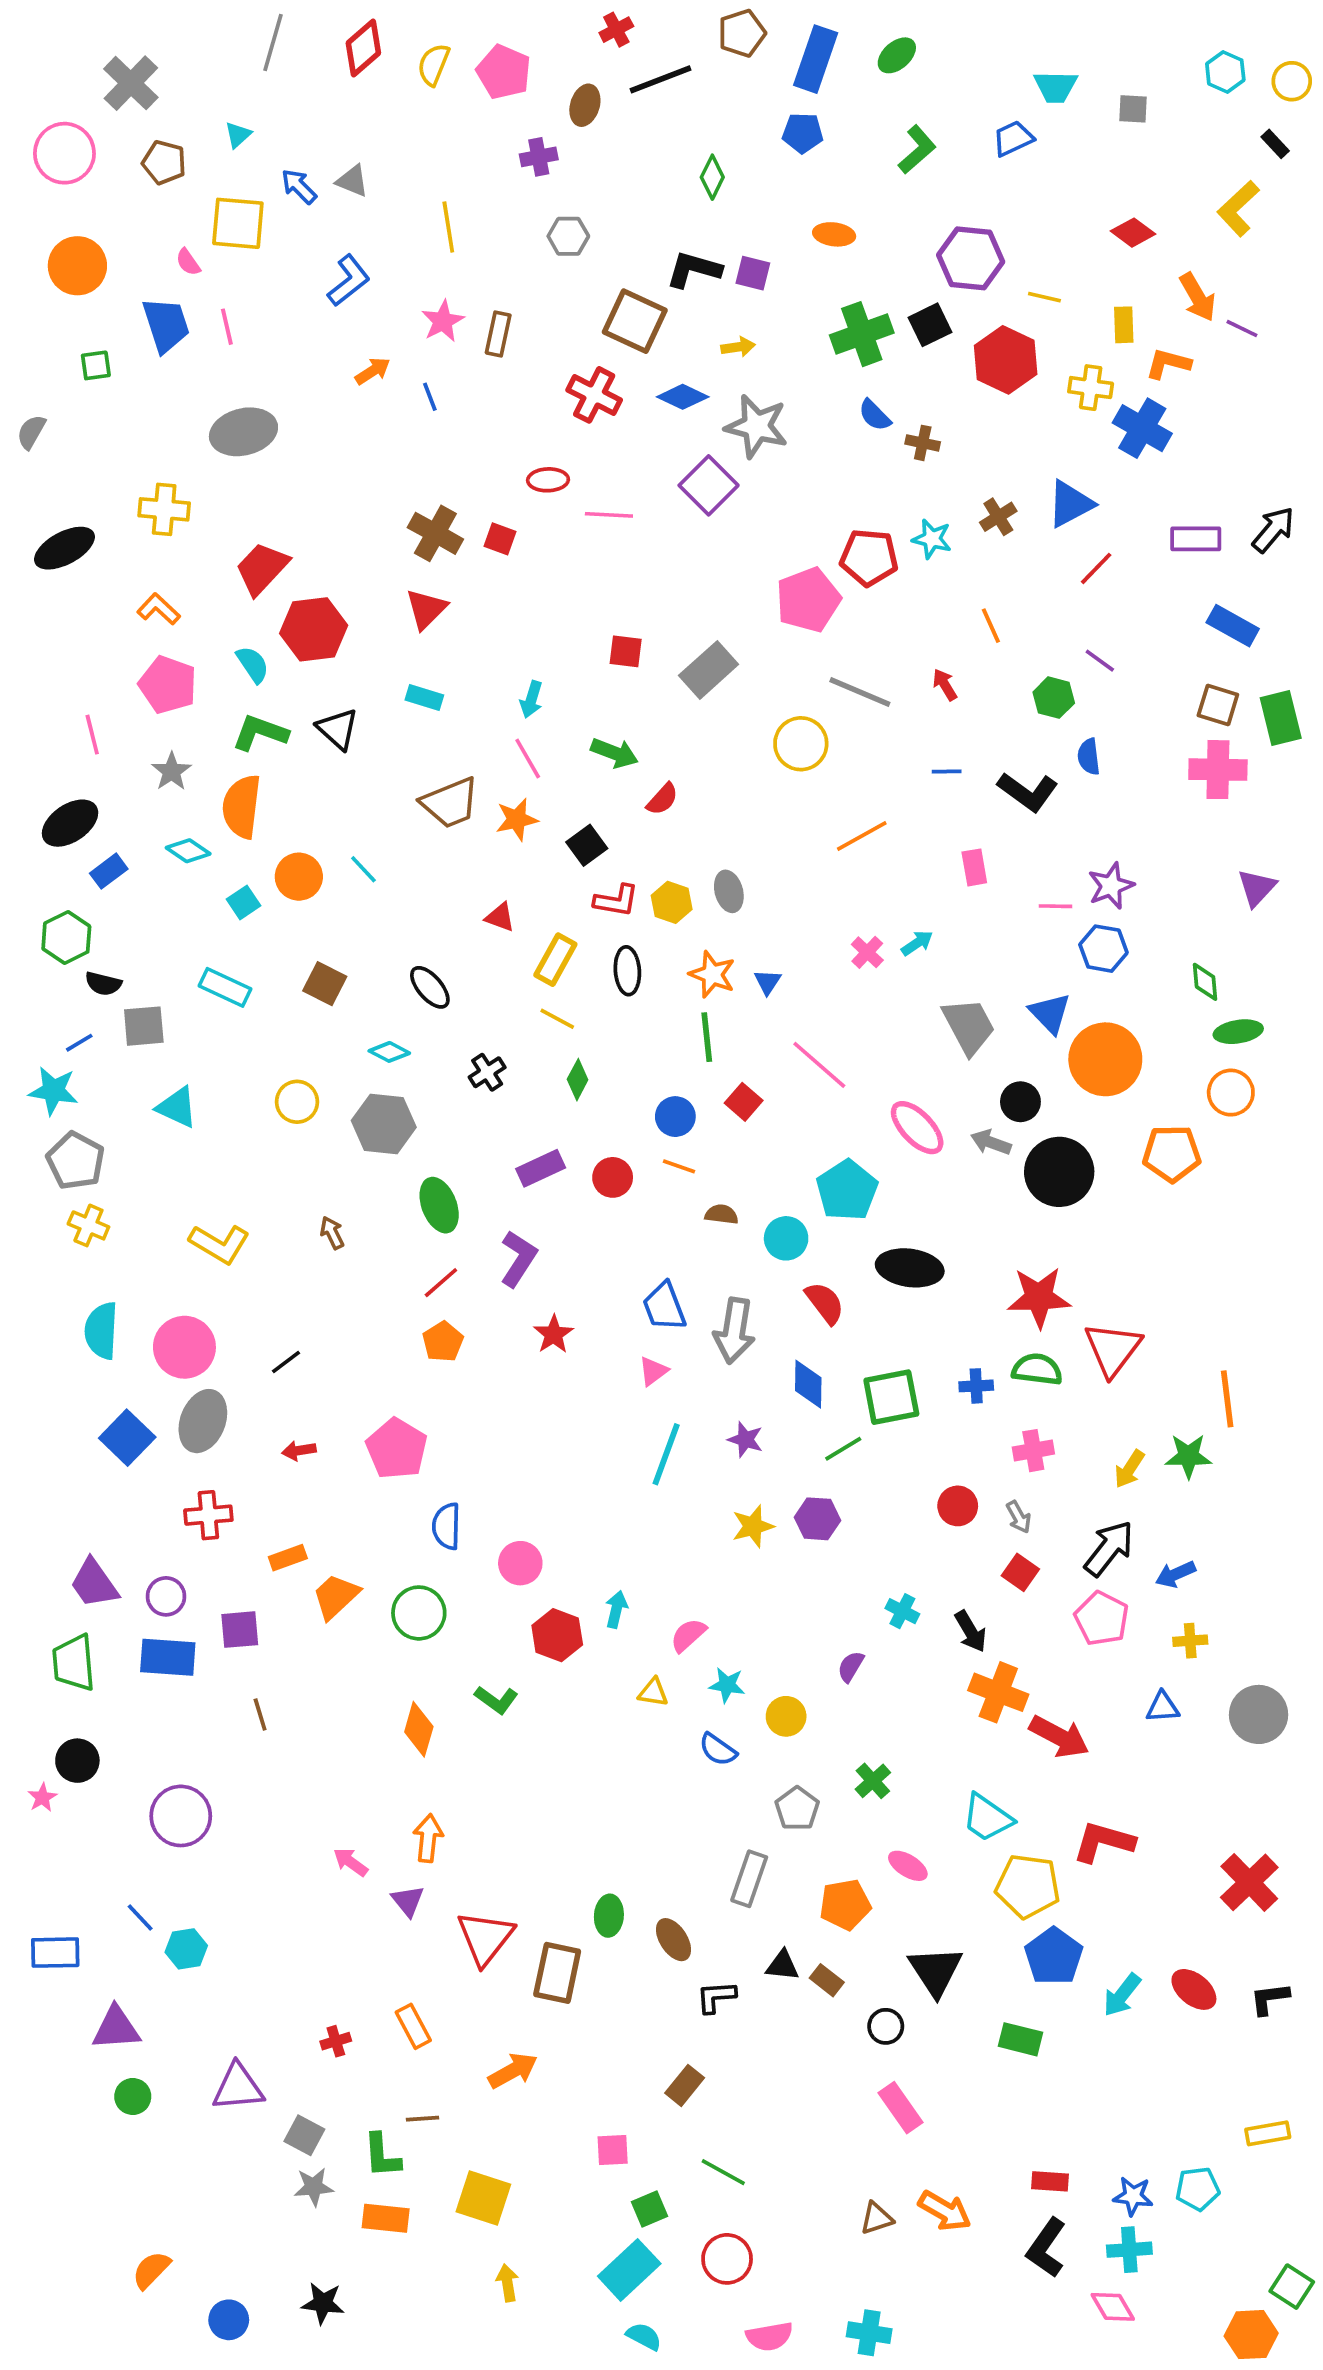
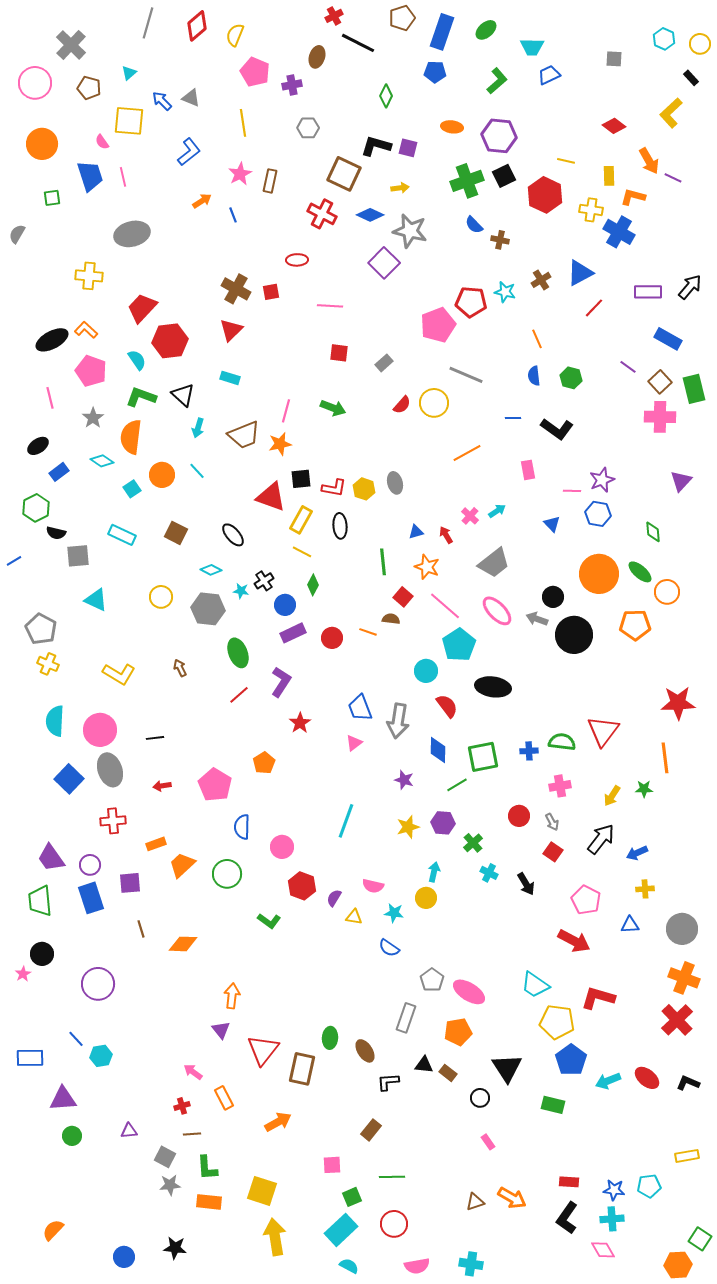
pink pentagon: (504, 72) -> (255, 72), moved
black line: (661, 79) -> (358, 43), turned 48
cyan trapezoid: (1056, 87) -> (532, 47), moved
purple hexagon: (971, 258) -> (499, 136), moved
pink line: (609, 515) -> (330, 306), moved
red square: (500, 539) -> (271, 292), turned -30
black ellipse: (64, 548) -> (52, 340), moved
purple line: (1100, 661) -> (628, 367), moved
gray rectangle: (709, 670) -> (384, 363), size x0.6
red arrow: (945, 685) -> (446, 535), moved
cyan arrow: (531, 699) -> (198, 428), moved
brown square: (1218, 705) -> (660, 382), turned 30
blue semicircle: (1089, 757) -> (534, 376), moved
pink line: (528, 759) -> (286, 411), turned 45
red semicircle: (662, 799) -> (402, 405), moved
black ellipse: (70, 823) -> (38, 446), size x0.7
black square: (587, 845) -> (301, 479), moved, turned 30
red triangle: (500, 917) -> (271, 497), size x1.8
orange star: (712, 974) -> (427, 567), moved
blue triangle: (768, 982) -> (416, 532), turned 42
blue triangle: (1050, 1013) -> (552, 524), moved, size x0.7
gray trapezoid: (969, 1026) -> (494, 563), moved, turned 80
green ellipse: (1238, 1032) -> (640, 572), moved, turned 50
blue line: (79, 1043) -> (14, 561), moved
pink line: (819, 1065) -> (445, 606), moved
cyan star: (53, 1091) -> (241, 591), moved, size x0.6
blue circle: (675, 1117) -> (285, 605), moved
brown semicircle: (721, 1214) -> (391, 619), moved
red star: (1039, 1297) -> (678, 703), moved
orange pentagon: (443, 1342) -> (264, 763), moved
black line: (286, 1362) -> (155, 738), turned 30
gray ellipse: (203, 1421) -> (110, 770), turned -40
cyan line: (666, 1454) -> (346, 821), moved
green star: (1188, 1456) -> (644, 789), size x0.7
cyan arrow: (616, 1609) -> (434, 872), moved
pink pentagon: (1102, 1619) -> (586, 900), moved
pink semicircle: (688, 1635) -> (373, 886), turned -125
blue rectangle: (168, 1657) -> (91, 898), turned 68
purple semicircle: (851, 1666) -> (334, 898), moved
orange cross: (998, 1692) -> (684, 978), moved
yellow circle: (786, 1716) -> (426, 898), moved
orange diamond: (419, 1729) -> (183, 944), moved, turned 76
green cross: (873, 1781) -> (473, 843), moved
pink arrow: (351, 1862) -> (193, 1072), moved
pink ellipse: (908, 1866) -> (469, 992), moved, size x1.5
cyan arrow: (1122, 1995) -> (608, 1081), turned 30
black L-shape: (1270, 1999) -> (688, 1083), turned 30
purple triangle: (238, 2087) -> (129, 1131), size x0.6
pink rectangle: (900, 2108) -> (488, 1142), size x0.6
brown line: (423, 2119) -> (192, 1134), moved
green line: (723, 2172) -> (392, 1177), turned -30
orange semicircle: (151, 2270) -> (53, 1230), moved
yellow arrow: (507, 2283) -> (275, 1237), size x1.8

